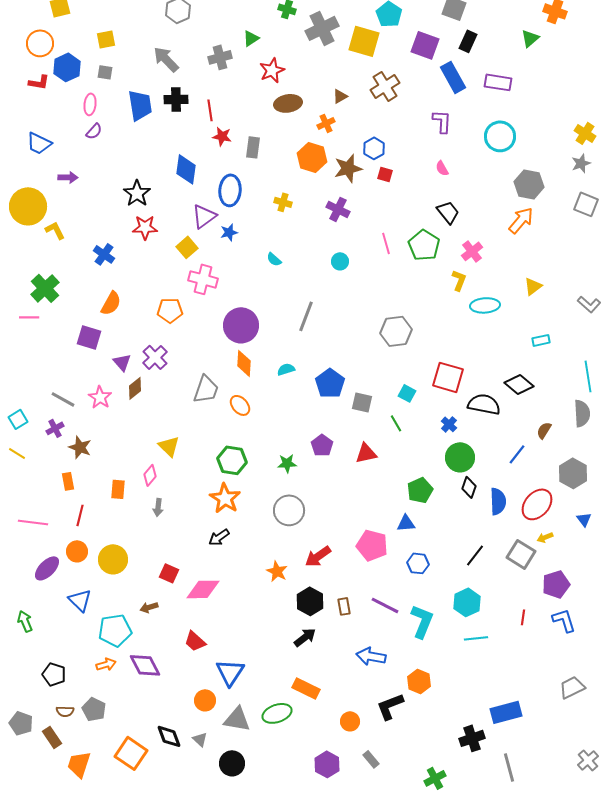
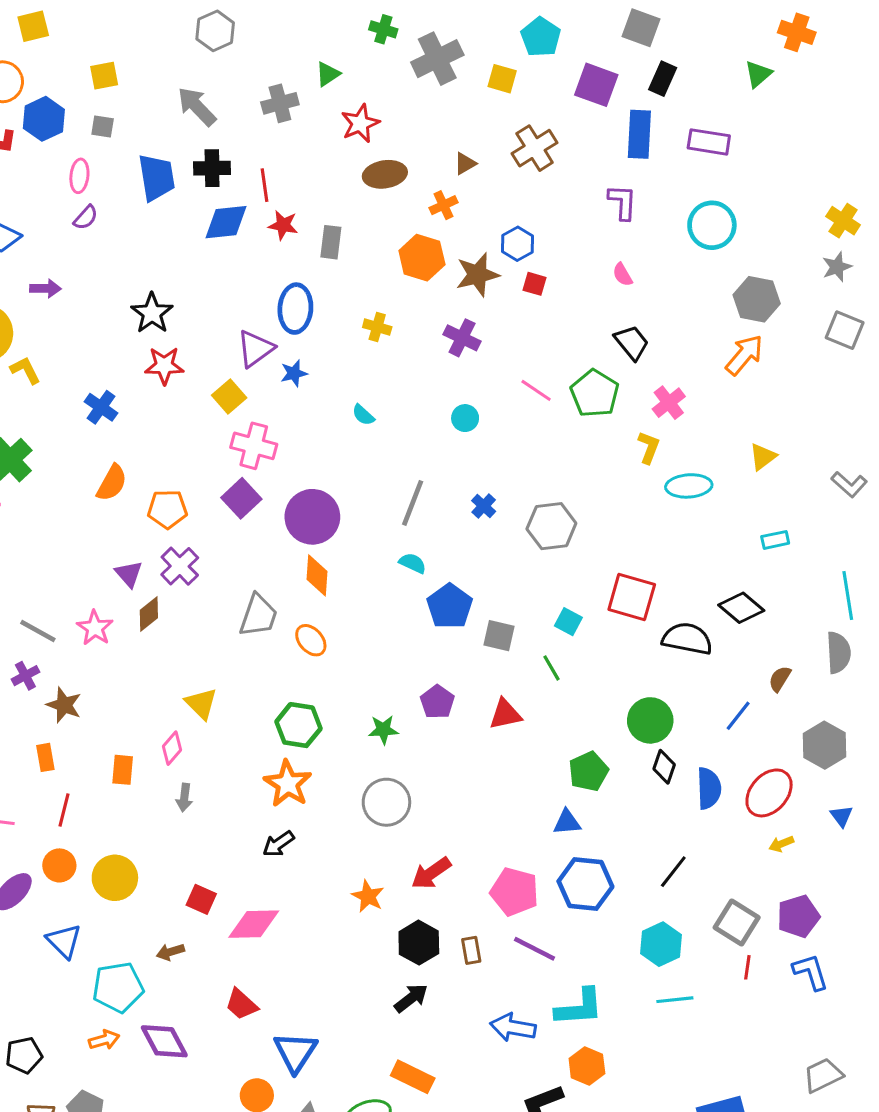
yellow square: (364, 41) -> (502, 79), size x0.6
blue rectangle: (453, 77) -> (639, 134), turned 32
blue diamond: (186, 169) -> (226, 222), moved, turned 76
pink line: (386, 243) -> (536, 390), turned -40
orange pentagon: (170, 310) -> (167, 509), moved
purple square: (89, 337) -> (241, 498), moved, turned 30
cyan semicircle: (286, 369) -> (413, 563), moved, turned 42
blue cross: (449, 424) -> (484, 506), moved
pink pentagon: (372, 545) -> (514, 892), moved
gray square: (521, 554) -> (737, 923), moved
blue hexagon: (418, 563) -> (585, 884), size x1.6
cyan L-shape: (422, 621) -> (579, 1007), moved, turned 64
black pentagon: (54, 674) -> (24, 1055), turned -30

